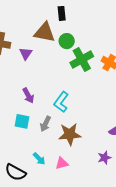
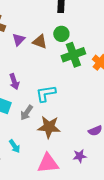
brown triangle: (45, 32) -> (40, 42), moved, size x0.7
cyan L-shape: (61, 102) -> (46, 94), turned 35
pink triangle: (62, 163) -> (48, 163), moved, size x1.6

